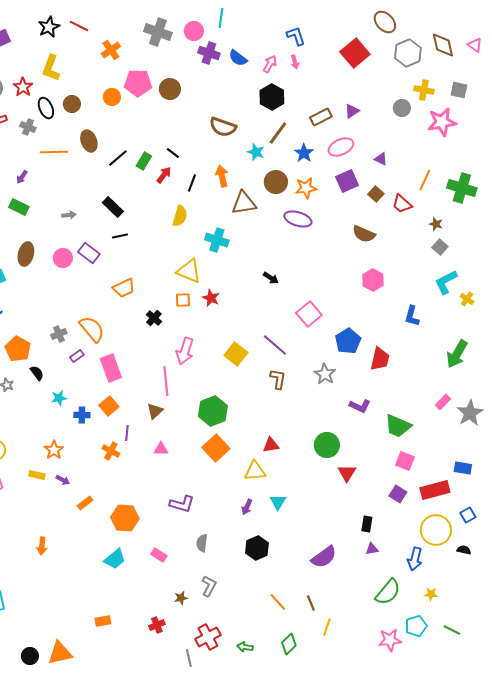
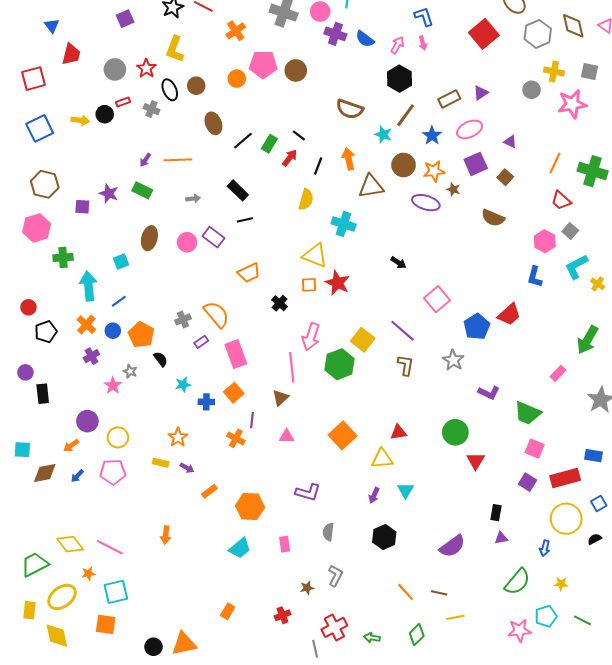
orange line: (54, 152) -> (178, 160), moved
red trapezoid: (402, 204) -> (561, 201), moved
brown star: (436, 224) -> (453, 189), moved
pink hexagon: (373, 280) -> (545, 241), moved
red star: (211, 298) -> (337, 283), size x1.4
blue L-shape: (412, 316) -> (535, 277), moved
red trapezoid: (380, 359) -> (509, 314), moved, turned 35
pink rectangle: (443, 402) -> (558, 373), moved
green hexagon: (213, 411) -> (339, 364), moved
black semicircle: (464, 550) -> (595, 539), turned -40
pink rectangle: (159, 555) -> (285, 544), turned 49
blue arrow: (415, 559) -> (545, 548), size x0.7
brown line: (311, 603) -> (439, 593), turned -56
orange rectangle: (103, 621) -> (228, 611), turned -49
yellow line: (327, 627) -> (455, 617), turned 60

